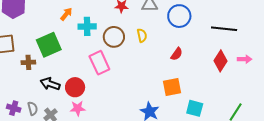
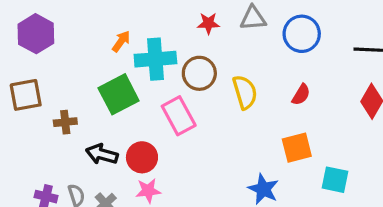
cyan cross: (87, 26) -> (155, 59), size x1.4
yellow semicircle: (142, 35) -> (245, 92), moved, size x1.5
green square: (49, 45) -> (119, 94), moved

